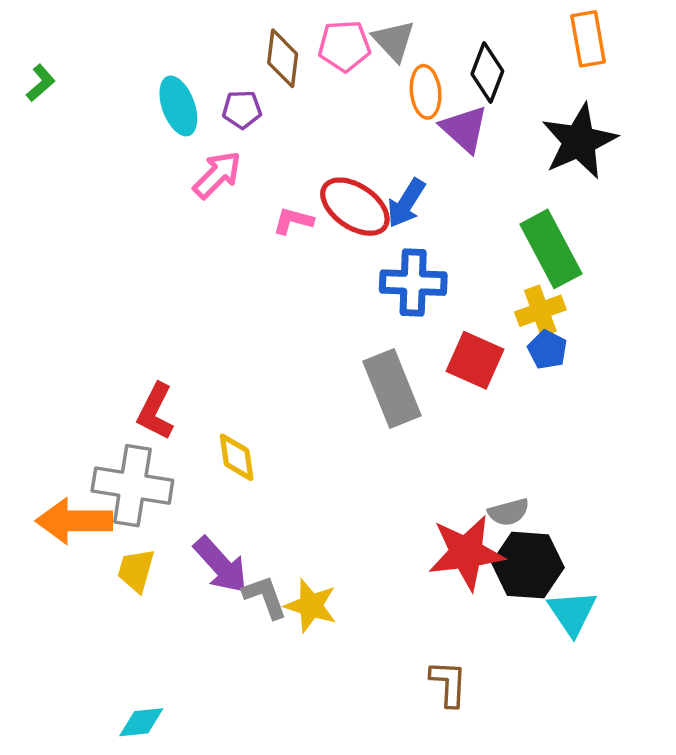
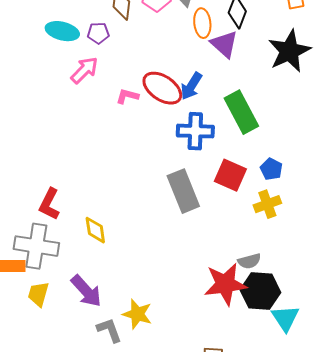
cyan ellipse: (178, 106) -> (62, 31), turned -56
green rectangle: (551, 249) -> (241, 112), moved
yellow cross: (540, 311) -> (267, 204), moved
gray L-shape: (265, 597) -> (109, 330), moved

